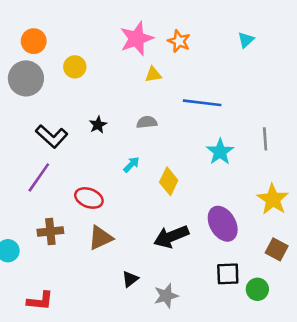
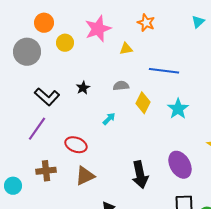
pink star: (137, 39) -> (98, 29), moved
orange circle: (34, 41) -> (44, 23), moved
yellow diamond: (169, 181) -> (143, 103), moved
black arrow: (171, 237) -> (140, 175), turned -80

